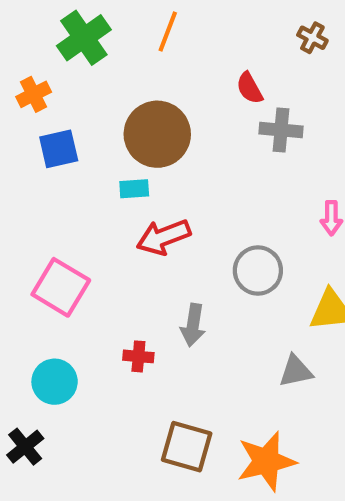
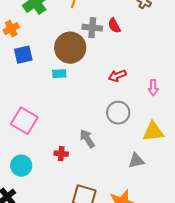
gray cross: (281, 130) -> (92, 28), moved
red arrow: (164, 237) -> (117, 76), moved, size x0.7
gray arrow: (193, 325) -> (87, 139), turned 138

